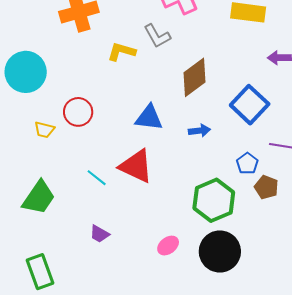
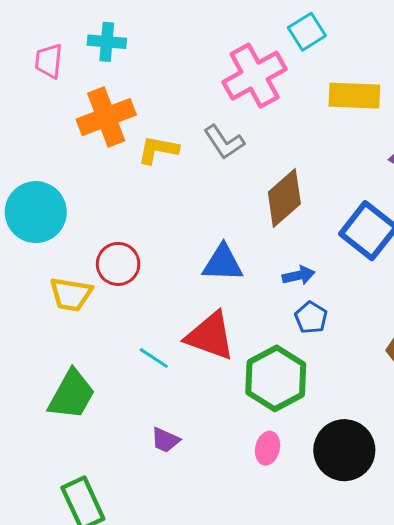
yellow L-shape: (121, 52) -> (158, 150), moved
yellow trapezoid: (44, 130) -> (71, 294), size x1.4
blue pentagon: (247, 163) -> (311, 318), moved
green hexagon: (214, 200) -> (276, 378), moved
pink ellipse: (168, 246) -> (268, 448), turned -35

